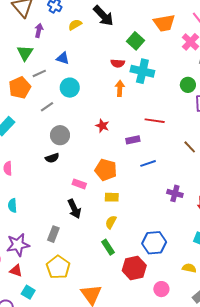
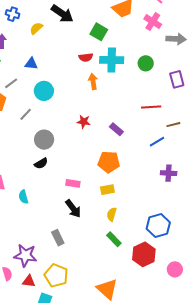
green circle: (188, 85) -> (146, 63), moved
red line: (155, 121) -> (151, 107), moved
purple rectangle: (133, 140) -> (116, 129), turned 64
brown line: (190, 147) -> (173, 125), turned -48
blue line: (148, 163) -> (157, 142), moved
orange pentagon: (106, 170) -> (109, 162), moved
cyan semicircle: (12, 206) -> (23, 197), moved
gray rectangle: (53, 234) -> (58, 238), turned -35
purple star: (18, 245) -> (25, 255), turned 30
yellow pentagon: (58, 267) -> (56, 275), moved

